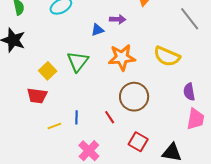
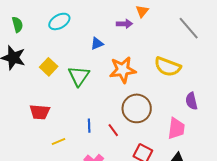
purple arrow: (118, 19) -> (124, 24), moved
yellow square: (48, 71) -> (49, 67), moved
blue line: (77, 117) -> (89, 126), moved
pink trapezoid: (196, 119) -> (176, 128), moved

